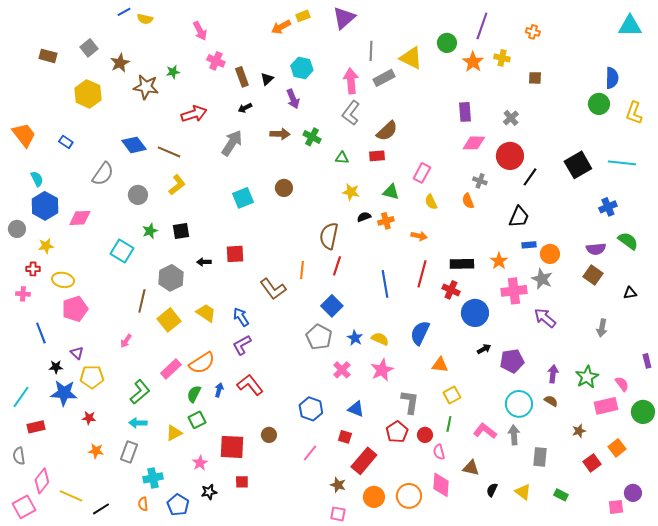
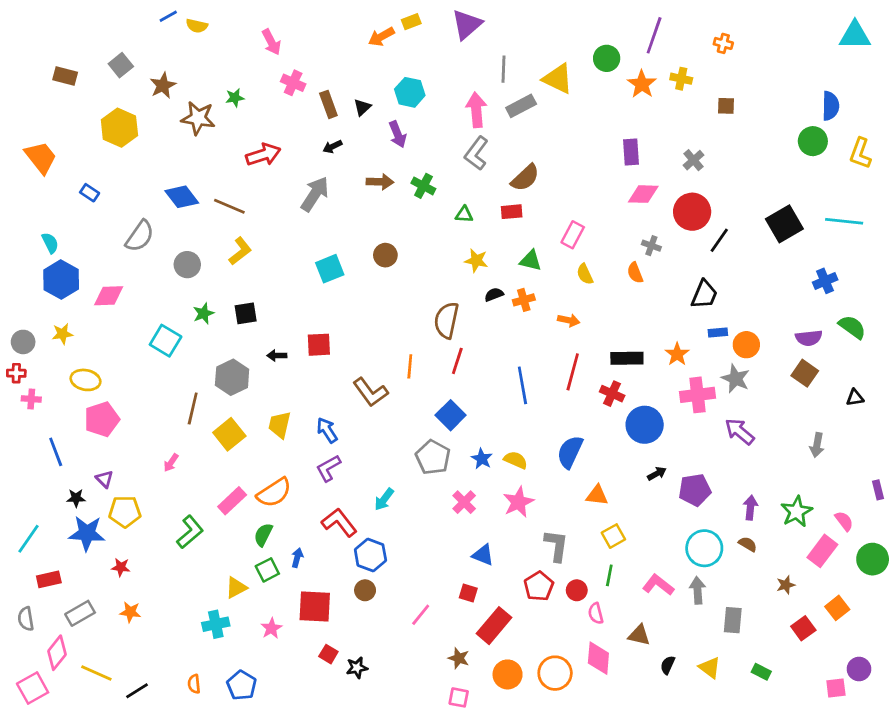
orange trapezoid: (24, 135) -> (41, 157), moved
gray circle: (17, 229) -> (23, 342), moved
red cross: (33, 269) -> (16, 373), moved
yellow trapezoid: (206, 313) -> (280, 425), turned -110
blue arrow: (219, 390) -> (297, 558), moved
pink rectangle: (606, 406) -> (822, 551), turned -40
blue hexagon: (311, 409) -> (370, 555), moved
cyan arrow: (138, 423) -> (384, 499), moved, turned -54
gray rectangle: (129, 452) -> (80, 613), moved, turned 40
cyan cross: (153, 478) -> (216, 624), moved
red square: (242, 482) -> (328, 654), turned 32
black star: (209, 492) -> (357, 668), moved

